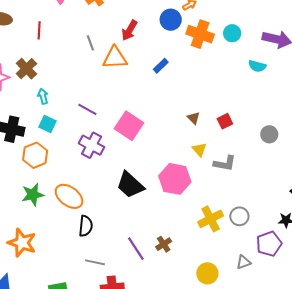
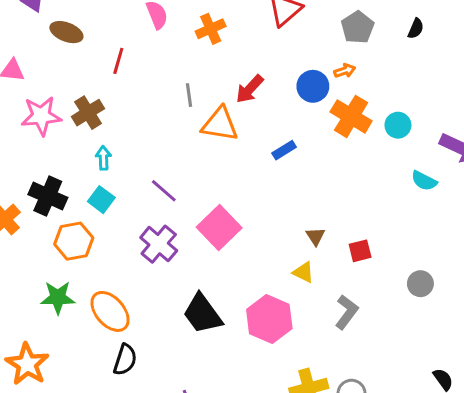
yellow triangle: (199, 150) -> (303, 272), moved, turned -35
gray L-shape: (225, 163) -> (347, 312), turned -75

